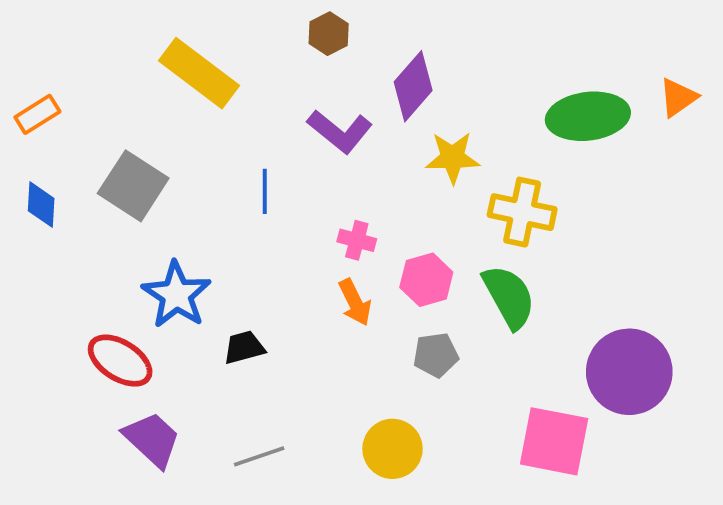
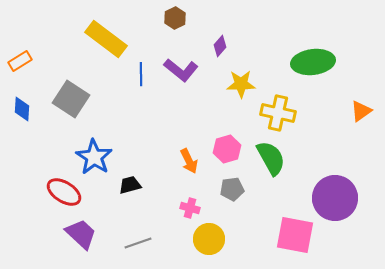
purple diamond: (413, 86) -> (220, 46), size x0.6
orange triangle: (678, 97) -> (361, 111), moved
blue line: (265, 191) -> (141, 74), moved
pink cross: (357, 240) -> (190, 208), moved

